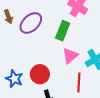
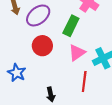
red circle: (40, 74) -> (42, 46), moved

